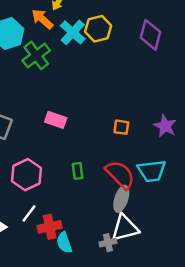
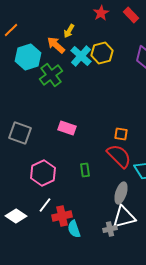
red semicircle: (120, 175) -> (119, 156), moved

